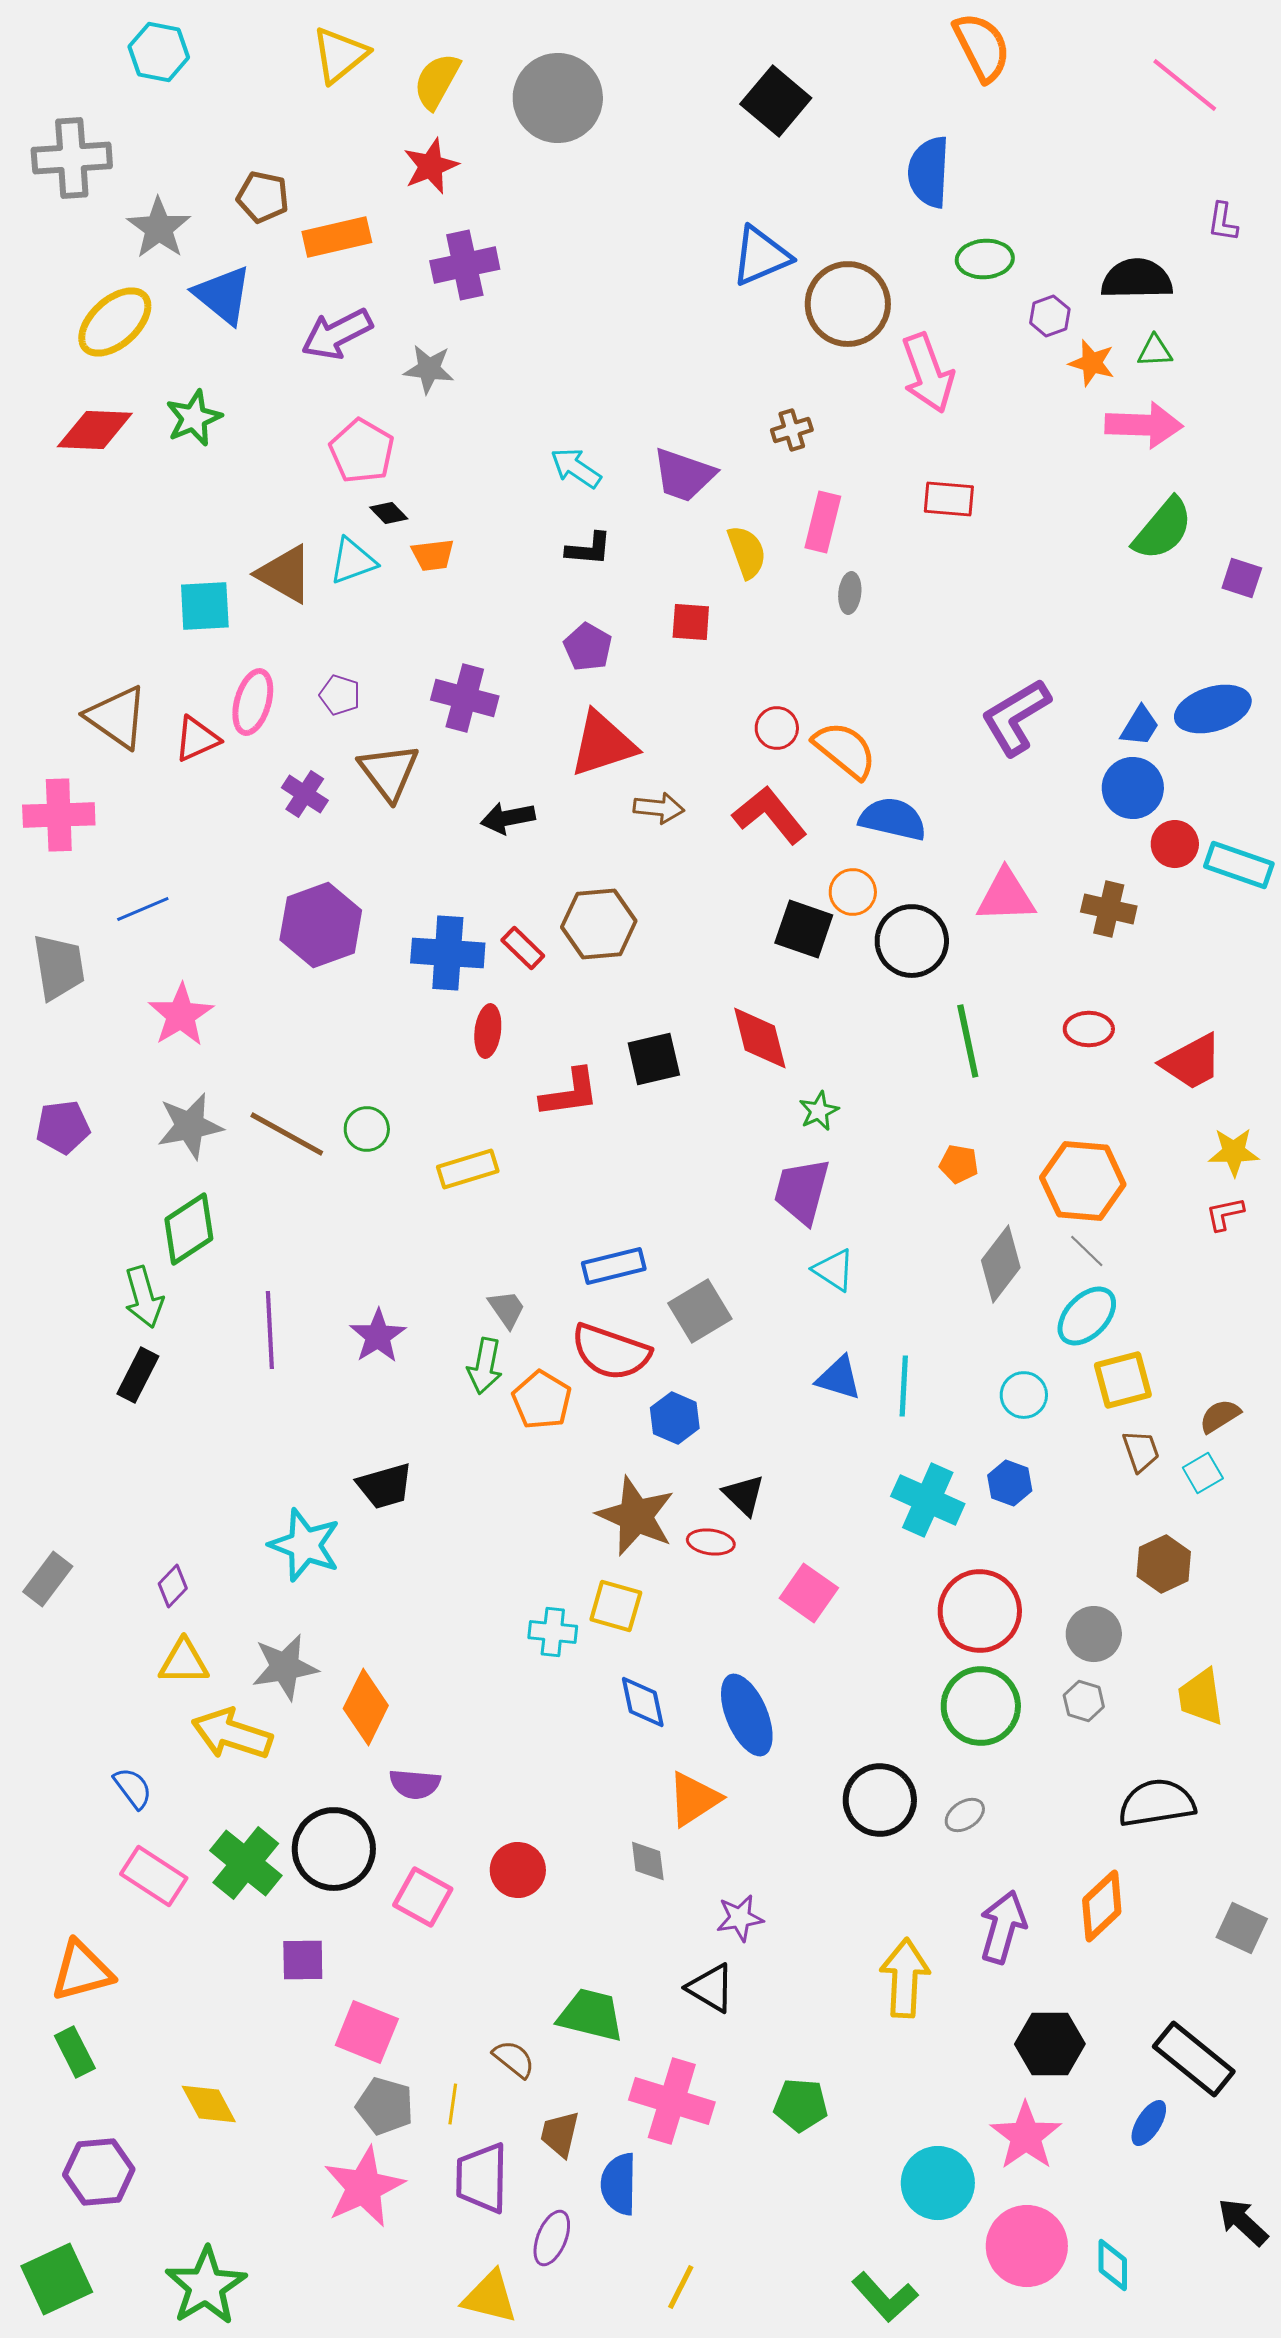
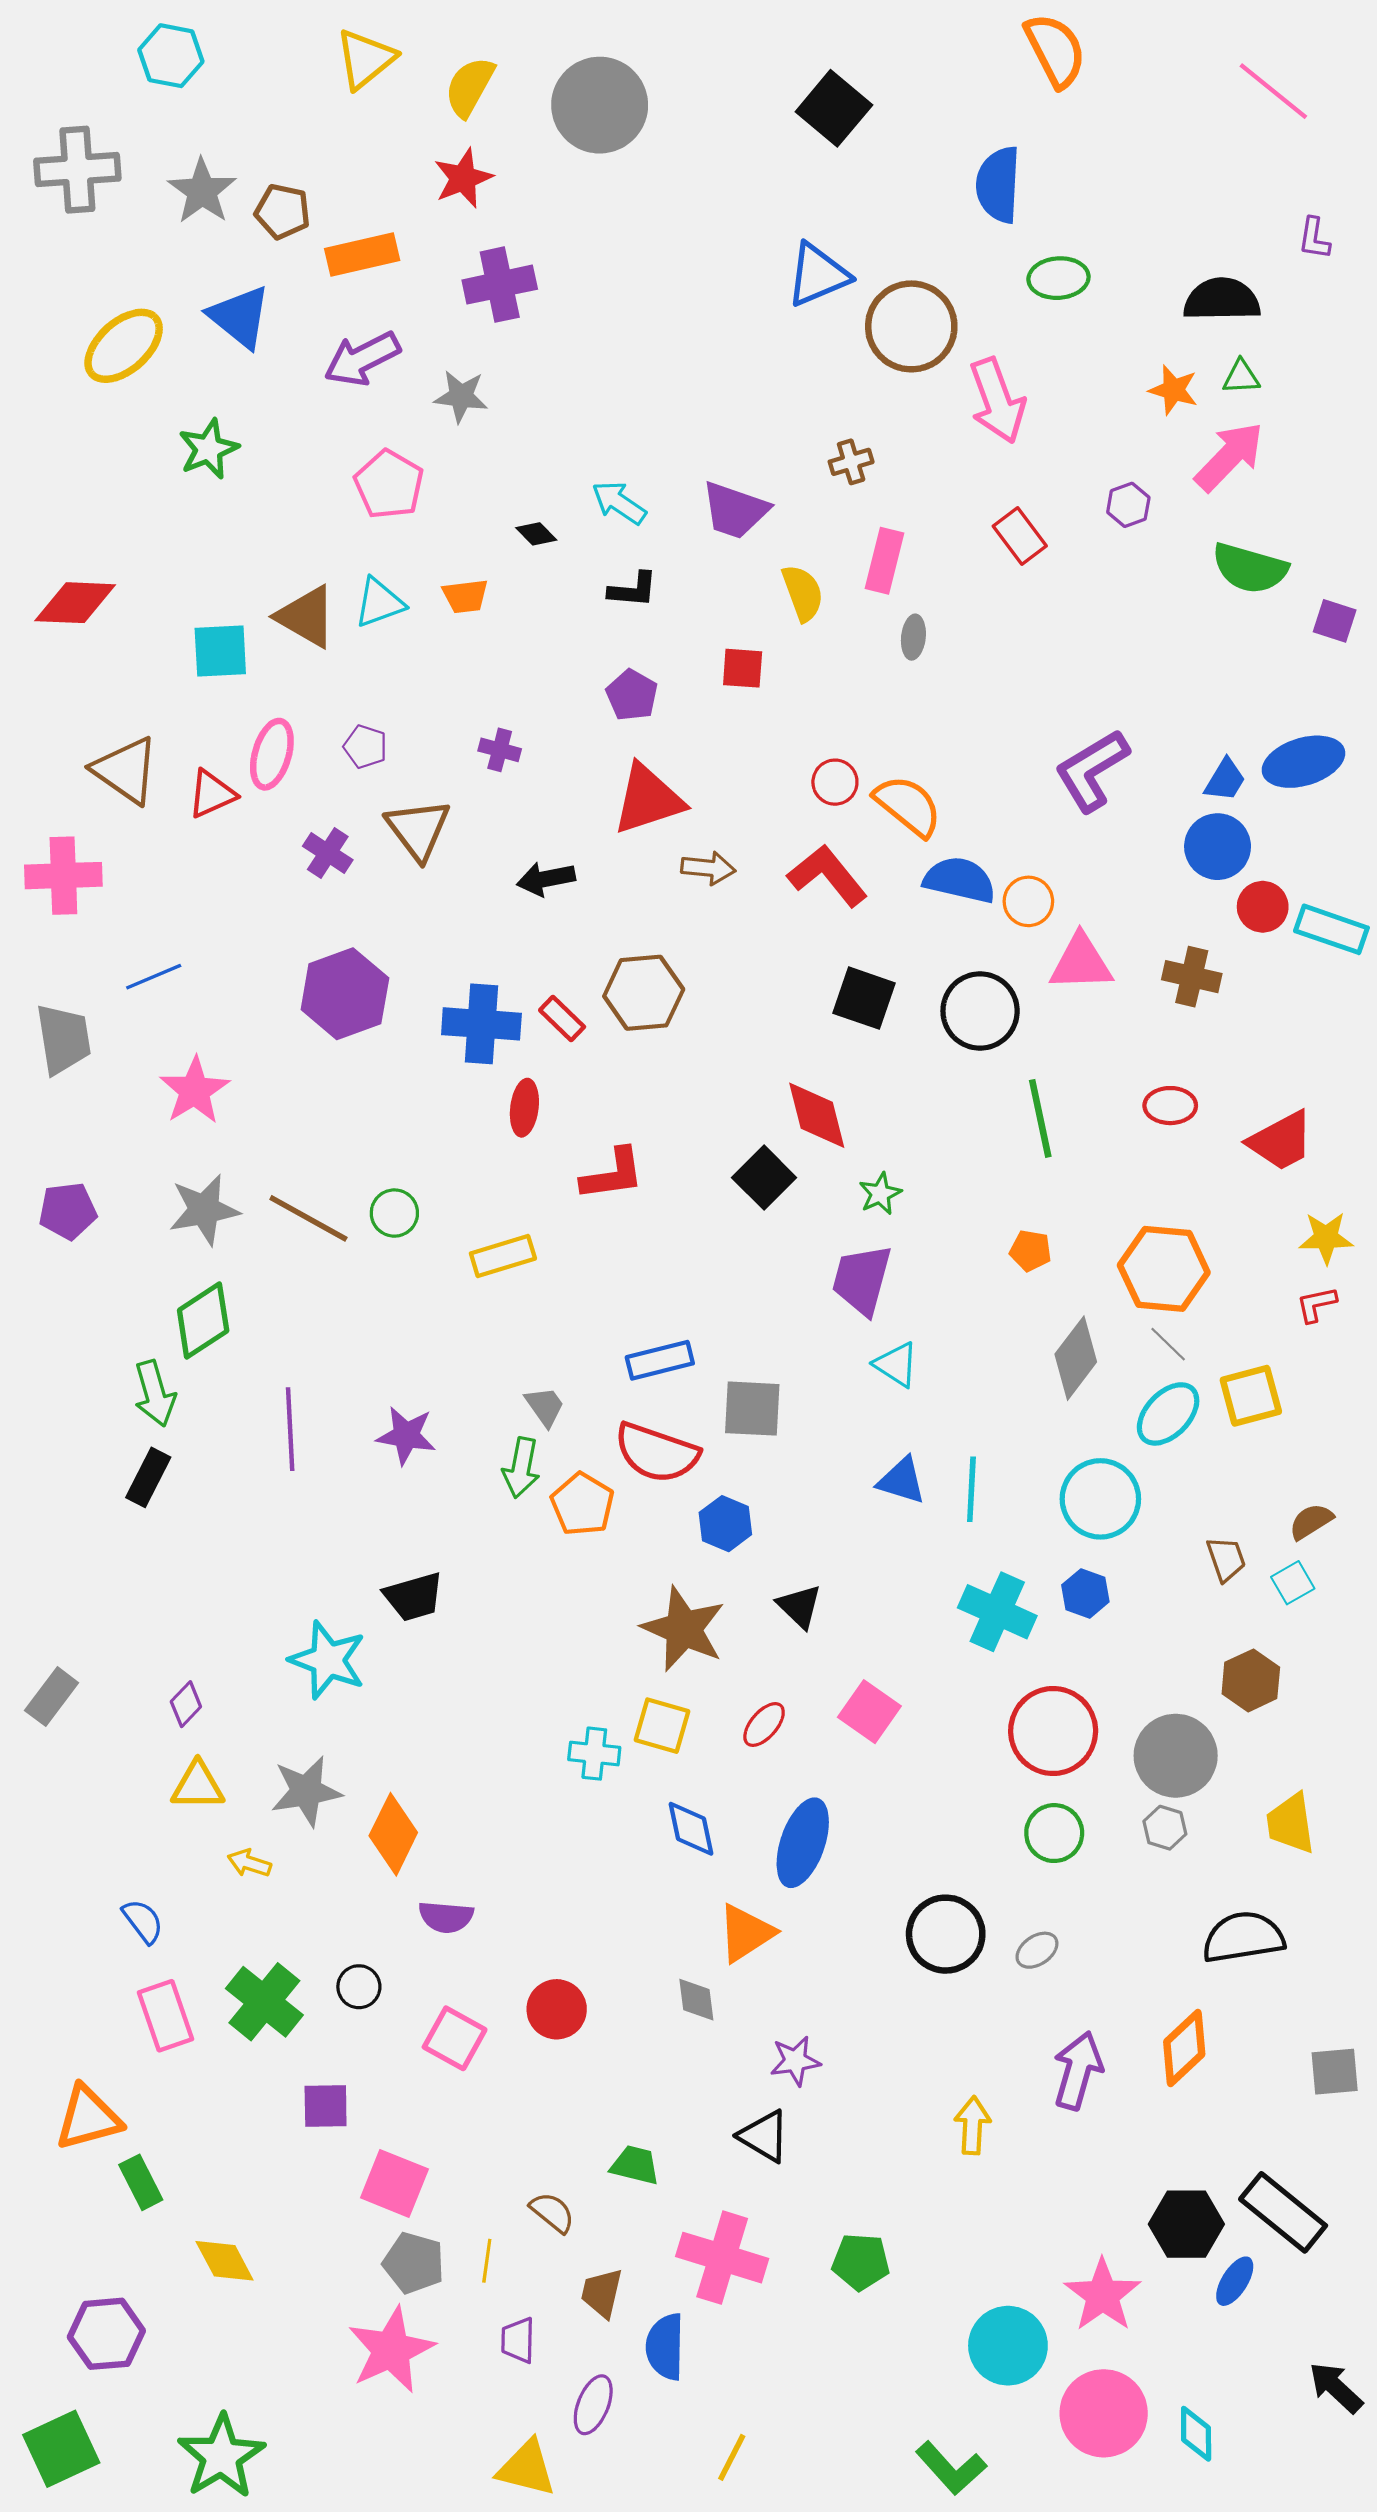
gray star: (159, 228) -> (202, 191), moved
purple hexagon: (1050, 316) -> (1128, 505), moved
pink arrow: (1144, 425) -> (1229, 456), turned -48
red diamond: (95, 430) -> (75, 603), moved
red rectangle: (949, 499) -> (1020, 536), turned 48
black diamond: (389, 513) -> (536, 534), moved
green semicircle: (1163, 529) -> (1250, 568), turned 66
purple cross: (465, 698) -> (500, 750), size x0.6
orange circle: (853, 892) -> (1028, 901), moved
black square: (654, 1059) -> (764, 1178), moved, turned -32
gray square: (700, 1311) -> (752, 1409), turned 34
purple star: (378, 1336) -> (406, 1435), turned -30
yellow square: (1123, 1380) -> (1251, 1396), moved
cyan circle: (1024, 1395) -> (1100, 1499), size x1.6
red ellipse: (711, 1542) -> (764, 1725), moved, turned -57
gray circle: (1094, 1634) -> (1176, 1756), size x1.4
green circle: (981, 1706) -> (1054, 1833), size x0.7
blue ellipse: (747, 1715) -> (803, 1843), turned 42
yellow arrow: (232, 1734) -> (249, 1863), size x0.5
black circle: (334, 1849) -> (359, 1987), size x0.5
pink rectangle: (154, 1876) -> (165, 2016), turned 38
gray square: (1242, 1928) -> (1335, 2072), turned -30
yellow arrow: (905, 1978) -> (973, 2125), size x0.7
green trapezoid: (591, 2015) -> (635, 2165), size x0.7
black hexagon: (1050, 2044) -> (1186, 2224), moved
green rectangle: (75, 2052) -> (141, 2182), moved
purple trapezoid: (482, 2178) -> (518, 2340), size x0.6

